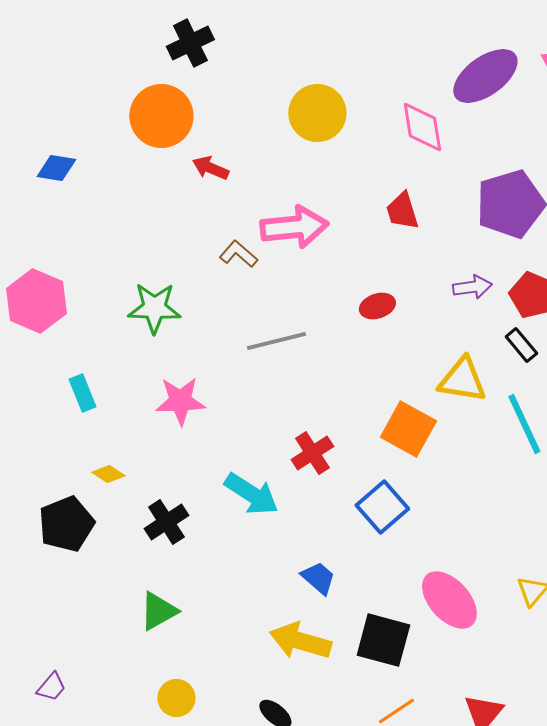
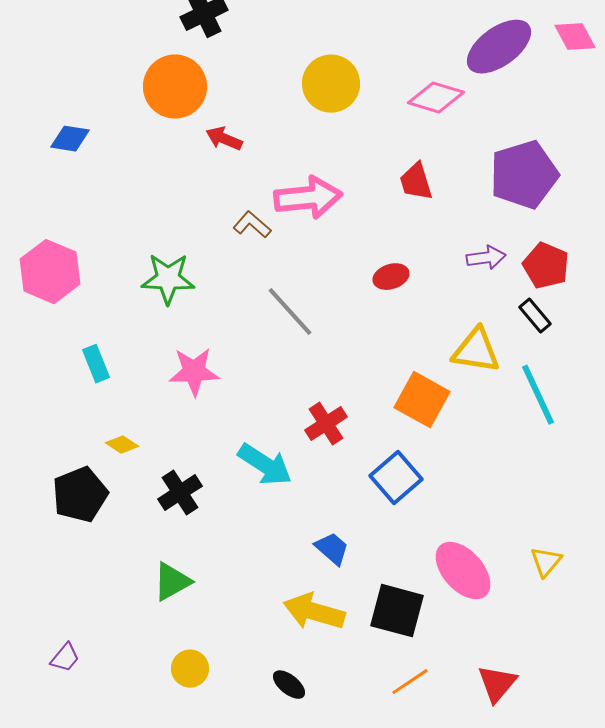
pink diamond: (422, 127) -> (436, 98), turned -64
gray line: (276, 341) -> (290, 312), turned 62

